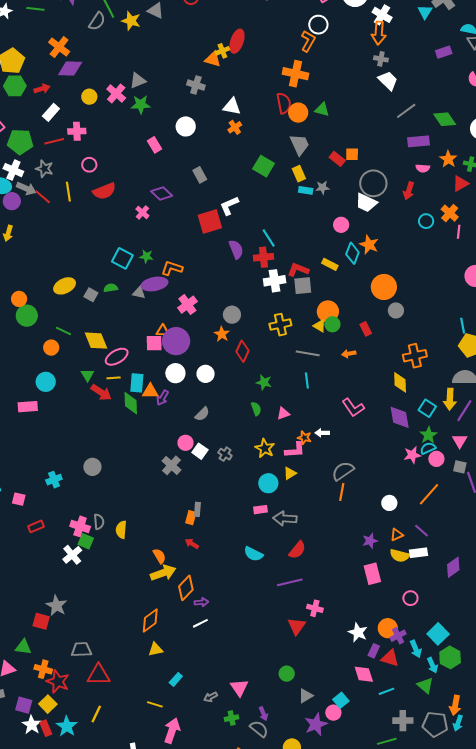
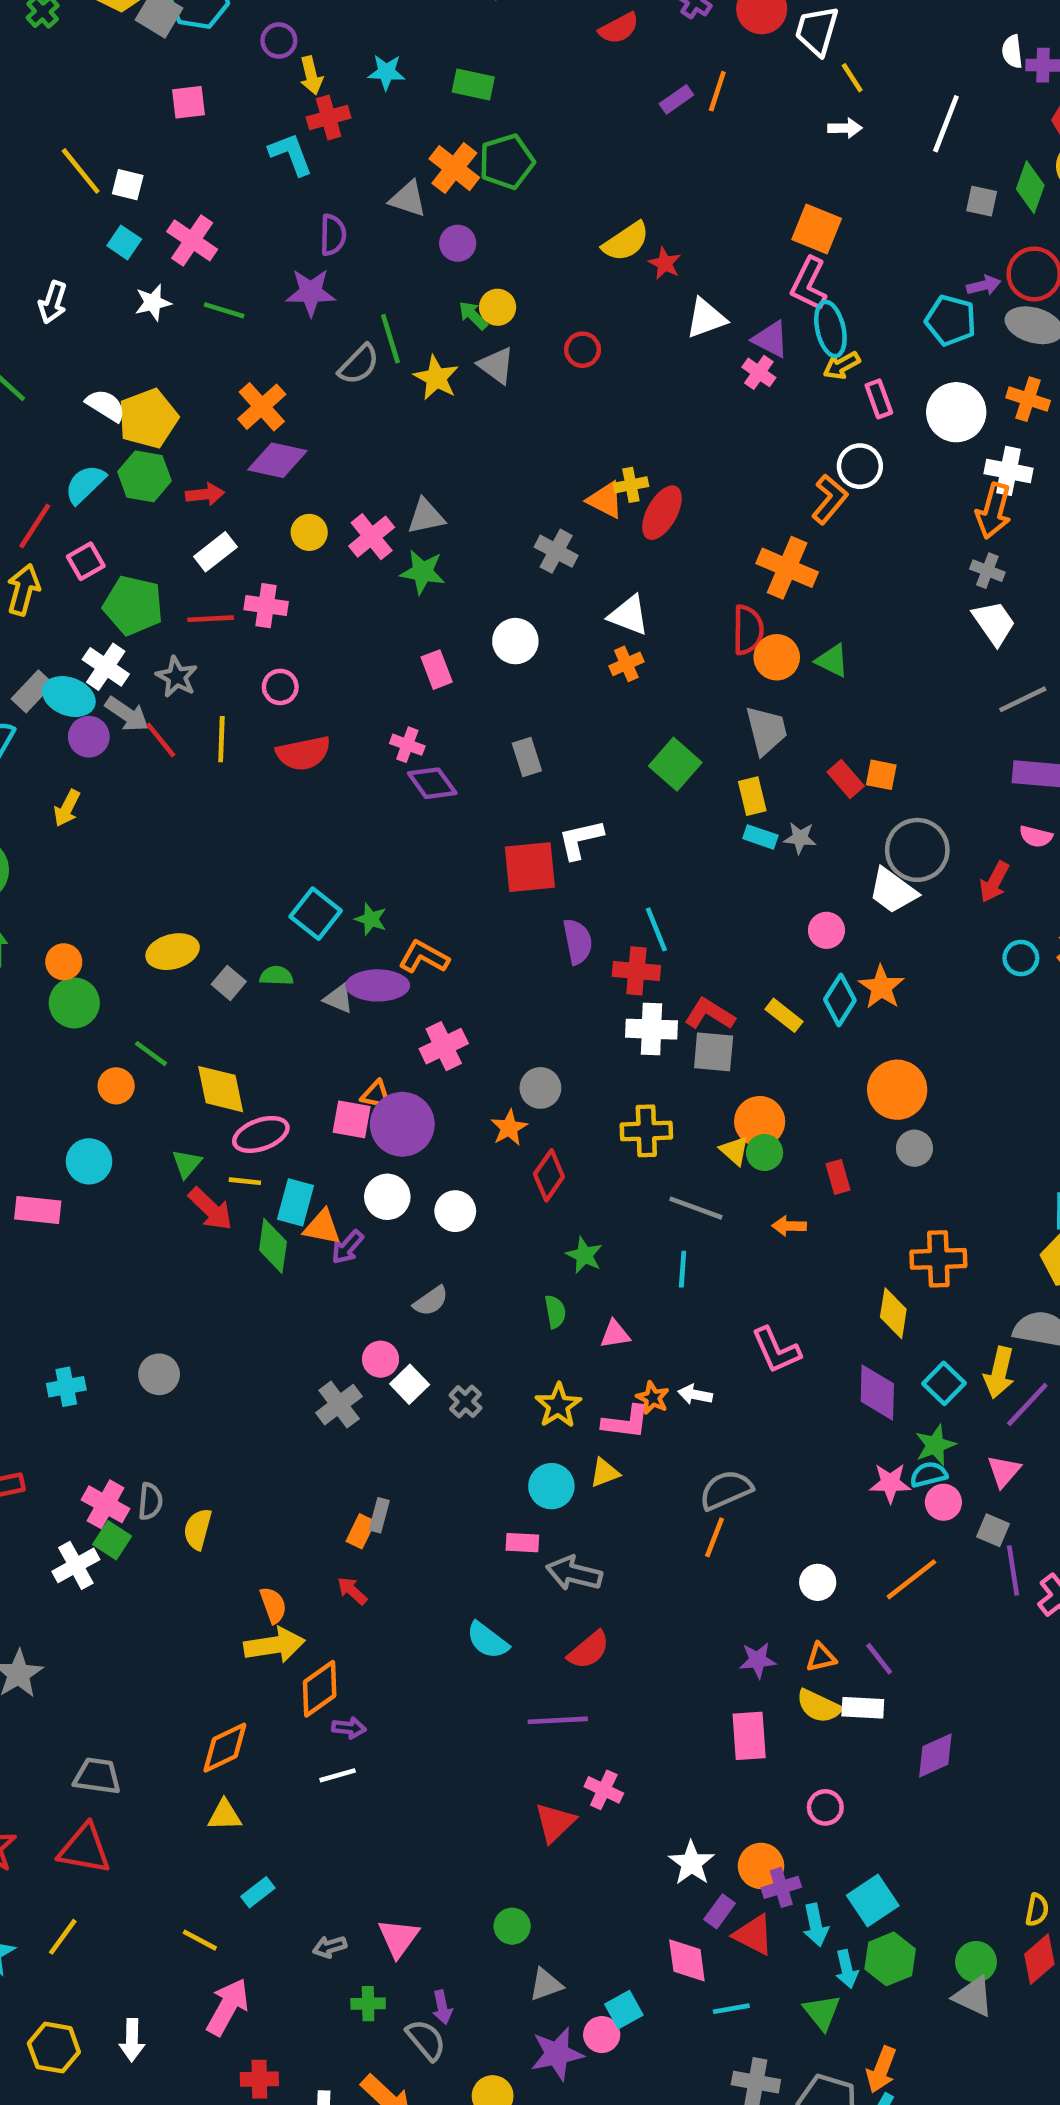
white cross: (382, 15) -> (1009, 471), turned -30
red ellipse: (237, 41) -> (662, 513), moved
pink cross: (142, 212) -> (407, 745), moved, turned -32
gray trapezoid: (81, 650) -> (97, 1776), moved

